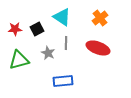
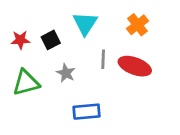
cyan triangle: (62, 17) -> (85, 23), turned 30
gray line: (66, 43) -> (103, 59), moved

